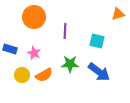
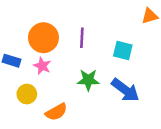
orange circle: (34, 17) -> (43, 38), moved
orange semicircle: (44, 75) -> (56, 112), moved

